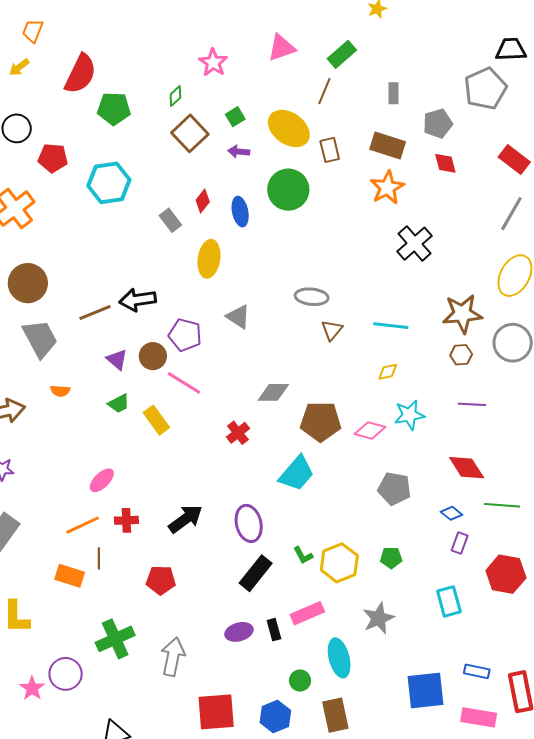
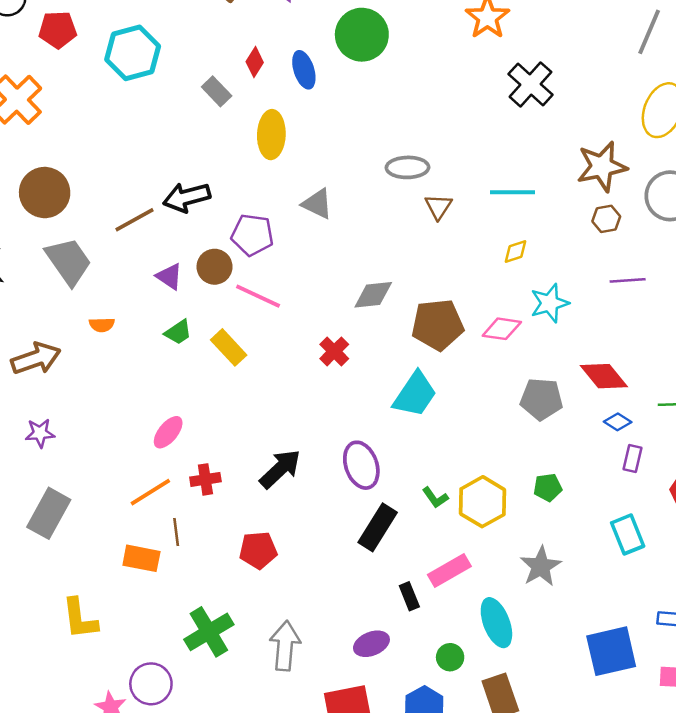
red diamond: (467, 468) -> (604, 376), moved
purple ellipse: (239, 632) -> (371, 644), moved

